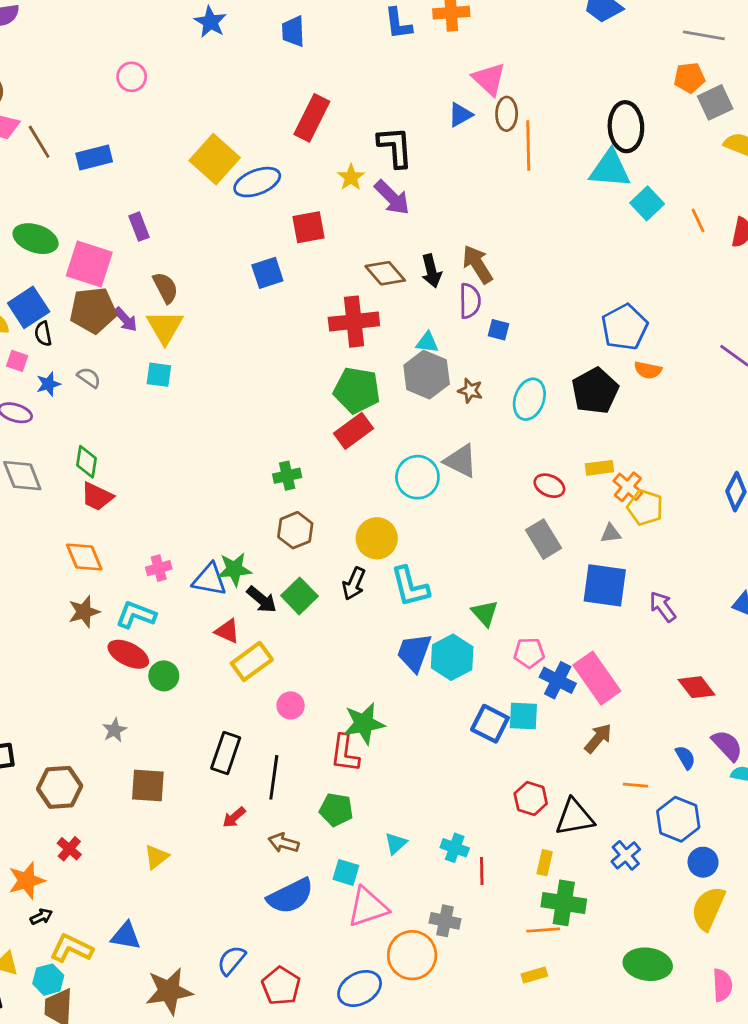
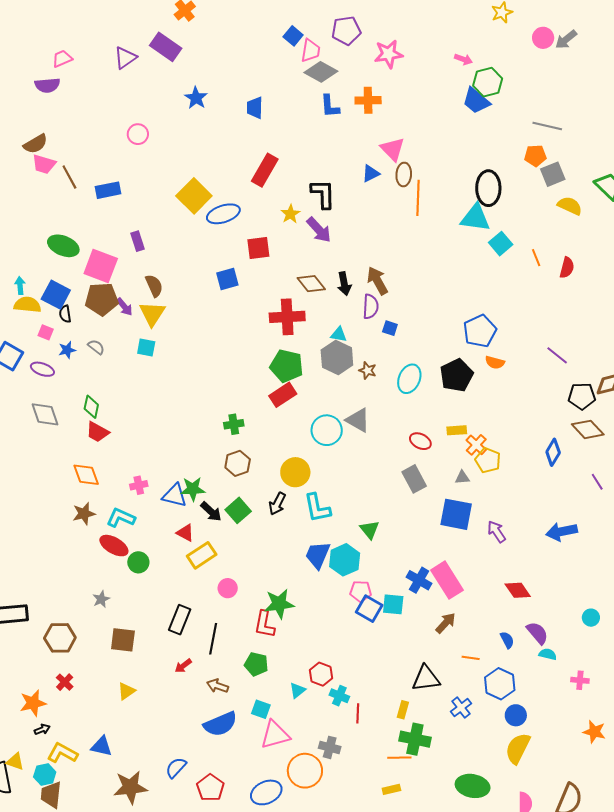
blue square: (29, 307) -> (56, 295), turned -32
pink pentagon: (529, 653) -> (361, 591), moved
red hexagon: (531, 799) -> (321, 674), moved

